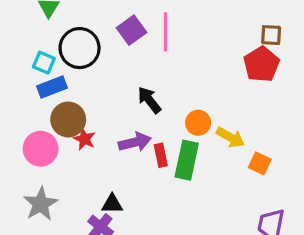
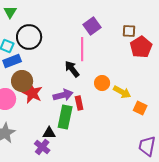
purple square: (132, 30) -> (92, 26), moved
pink line: (166, 32) -> (82, 49), moved
brown square: (271, 35) -> (129, 31), moved
red star: (84, 139) -> (32, 93), size x1.5
green rectangle: (187, 160) -> (65, 117), moved

